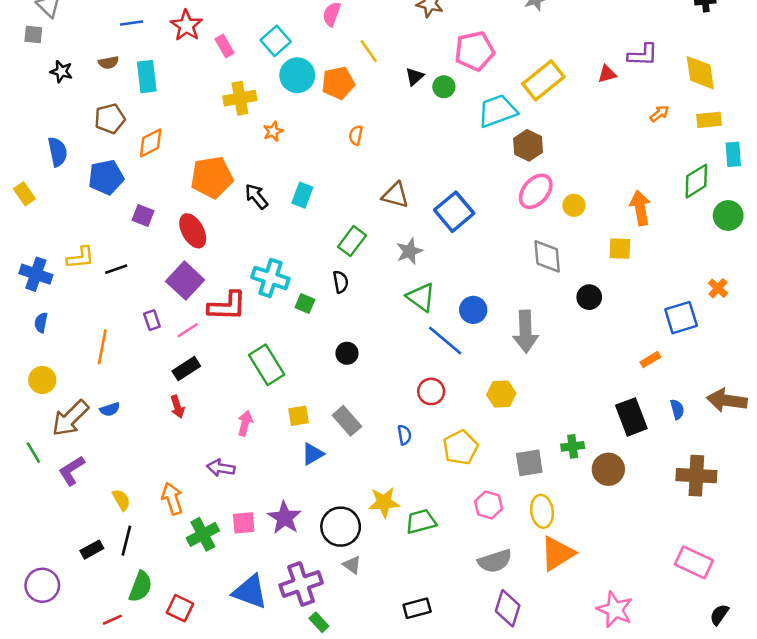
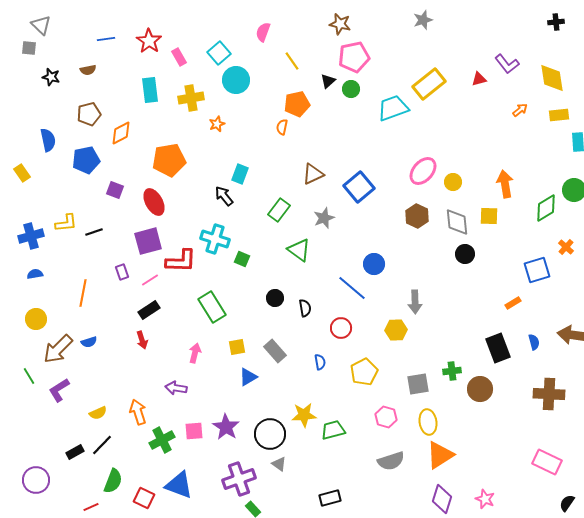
pink pentagon: (474, 51) -> (354, 57), moved
purple L-shape: (643, 55) -> (507, 64), turned 50
cyan rectangle: (147, 77) -> (150, 90), moved
orange pentagon: (338, 83) -> (297, 104), moved
brown hexagon: (528, 145) -> (417, 216), moved
green diamond: (696, 181) -> (546, 208), moved
brown triangle: (395, 195) -> (313, 174), turned -40
black arrow: (256, 196) -> (224, 196), moved
gray diamond: (547, 256) -> (457, 222), moved
blue cross: (36, 274) -> (31, 236), turned -35
purple square: (185, 281) -> (148, 241), turned 32
black semicircle: (341, 282) -> (305, 308), moved
green triangle: (421, 297) -> (299, 250), moved
blue semicircle: (41, 323) -> (35, 274), turned 70
gray arrow: (525, 332) -> (415, 302), moved, size x0.7
yellow semicircle: (121, 500) -> (98, 413), turned 96
black line: (126, 541) -> (102, 445), turned 30
blue triangle: (250, 592) -> (179, 485), moved
purple diamond: (508, 608) -> (442, 499), moved
pink star: (615, 609) -> (485, 499), size x0.7

